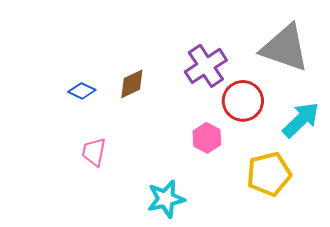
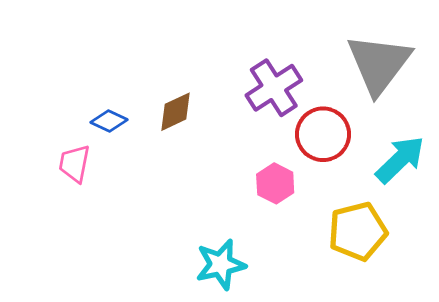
gray triangle: (285, 48) -> (379, 64), turned 48
pink trapezoid: (94, 152) -> (74, 164), moved

